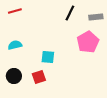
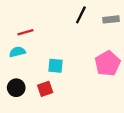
red line: (15, 11) -> (25, 32), moved
pink pentagon: (88, 42) -> (108, 63), moved

